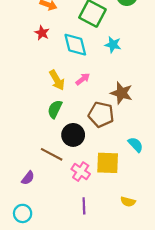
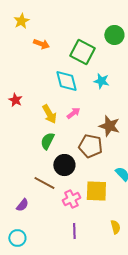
red star: (42, 33) -> (15, 100), moved
pink cross: (81, 172) -> (71, 199), turned 30
yellow semicircle: (128, 202) -> (115, 227), turned -120

